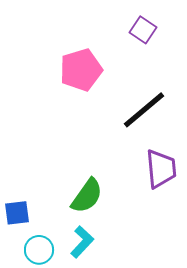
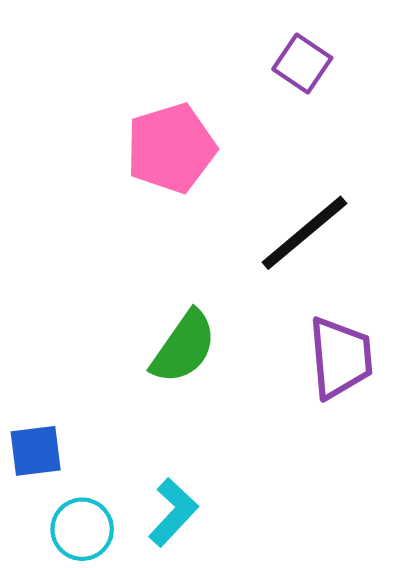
green semicircle: (87, 196) -> (184, 347), moved

